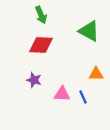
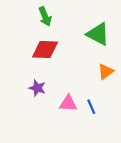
orange triangle: (96, 74) -> (106, 72), moved, turned -35

